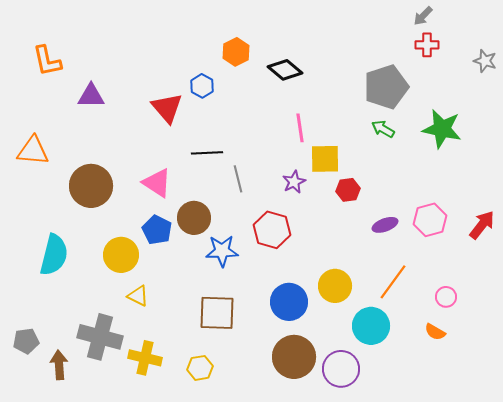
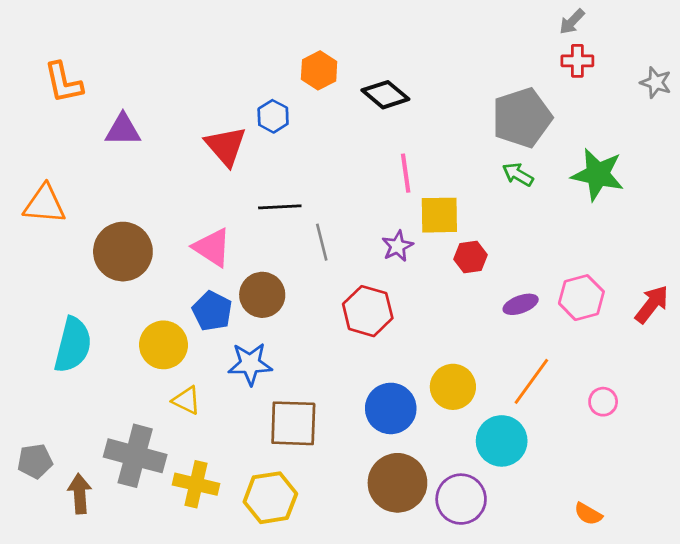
blue star: (222, 251) -> (250, 364), moved
orange semicircle: (435, 332) -> (588, 514), moved
yellow hexagon: (200, 368) -> (270, 498), size x1.5

